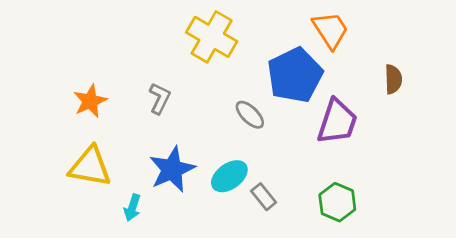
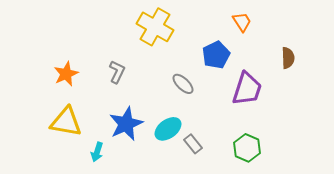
orange trapezoid: (330, 30) -> (242, 22), size x0.7
blue pentagon: (295, 75) -> (216, 55), size x0.7

